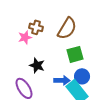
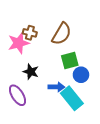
pink star: (25, 37) -> (19, 43), size x1.5
blue circle: (82, 76) -> (81, 75), moved

